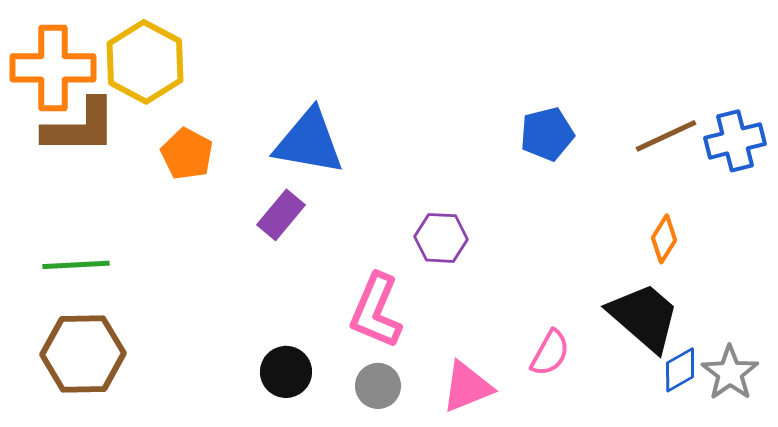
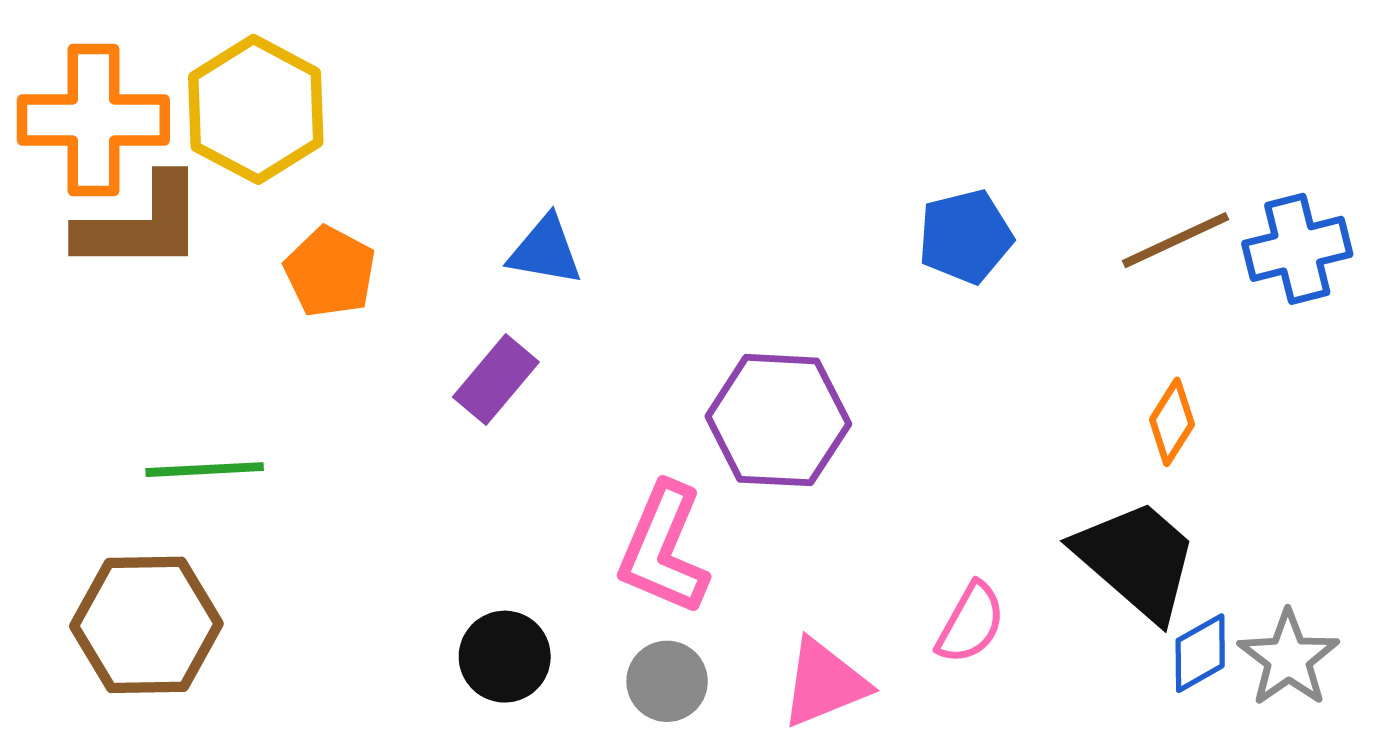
blue triangle: (309, 142) -> (545, 251), size x0.6
purple hexagon: (441, 238) -> (778, 420), size x1.5
green line: (76, 265) -> (205, 470), moved

